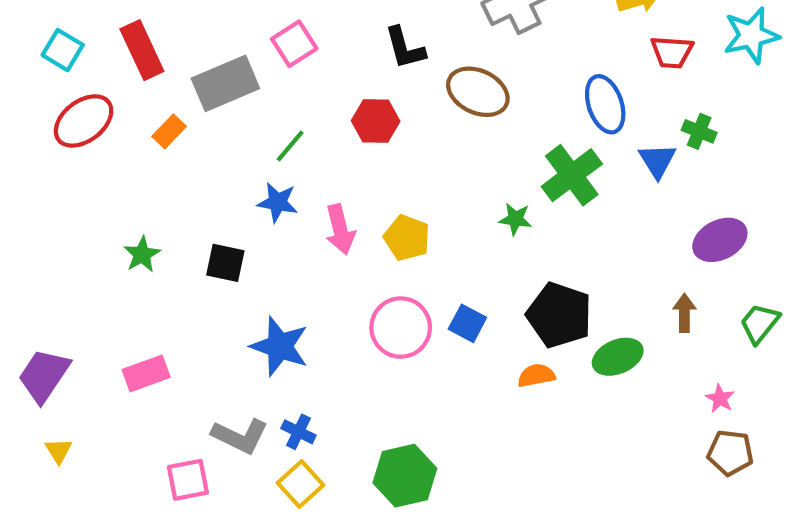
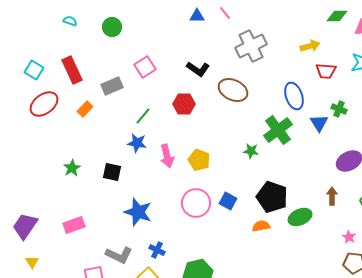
black L-shape: (405, 48) -> (198, 69), turned -40
gray rectangle: (225, 83) -> (112, 86), size x0.7
blue cross: (298, 432) -> (157, 250), moved

